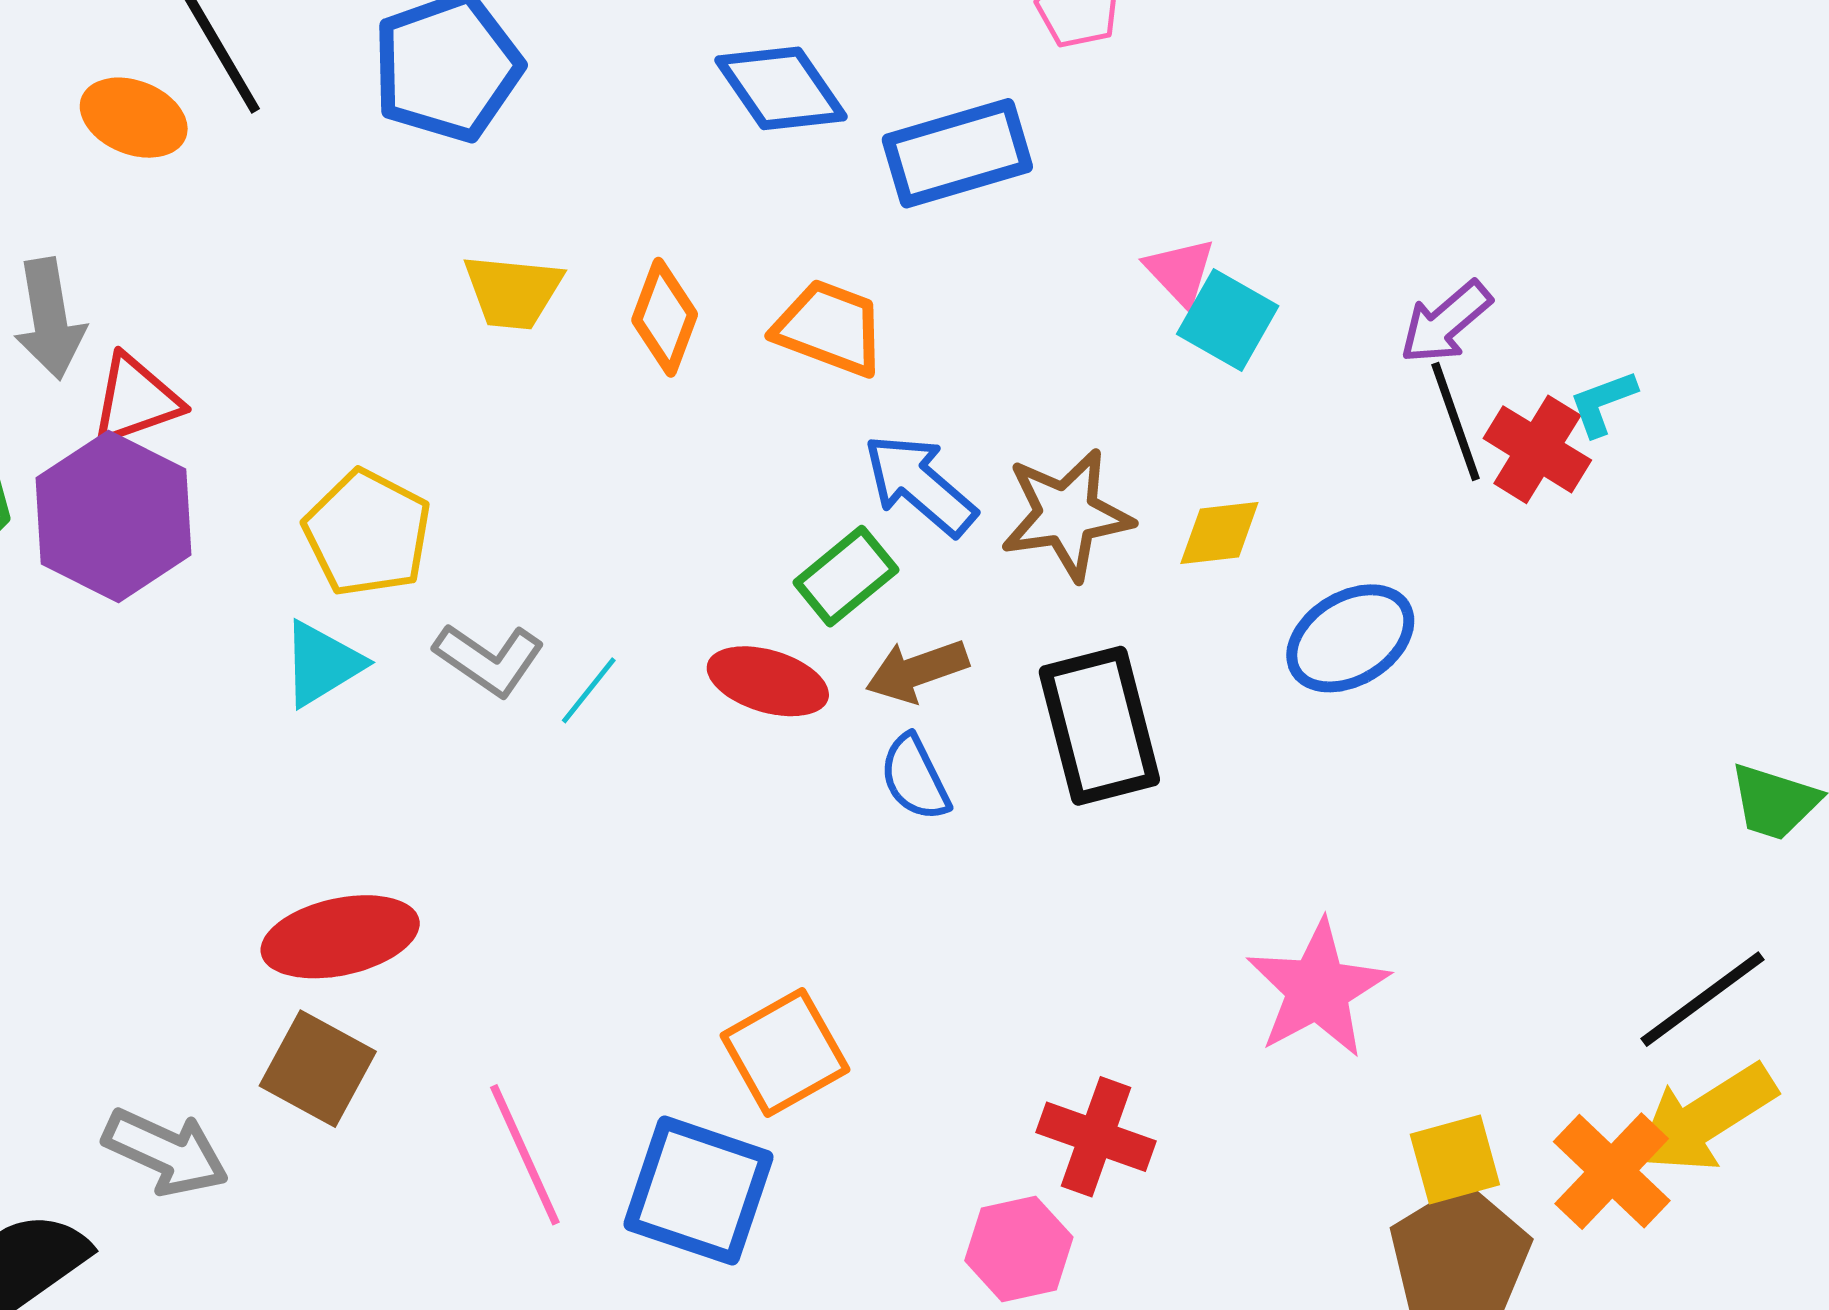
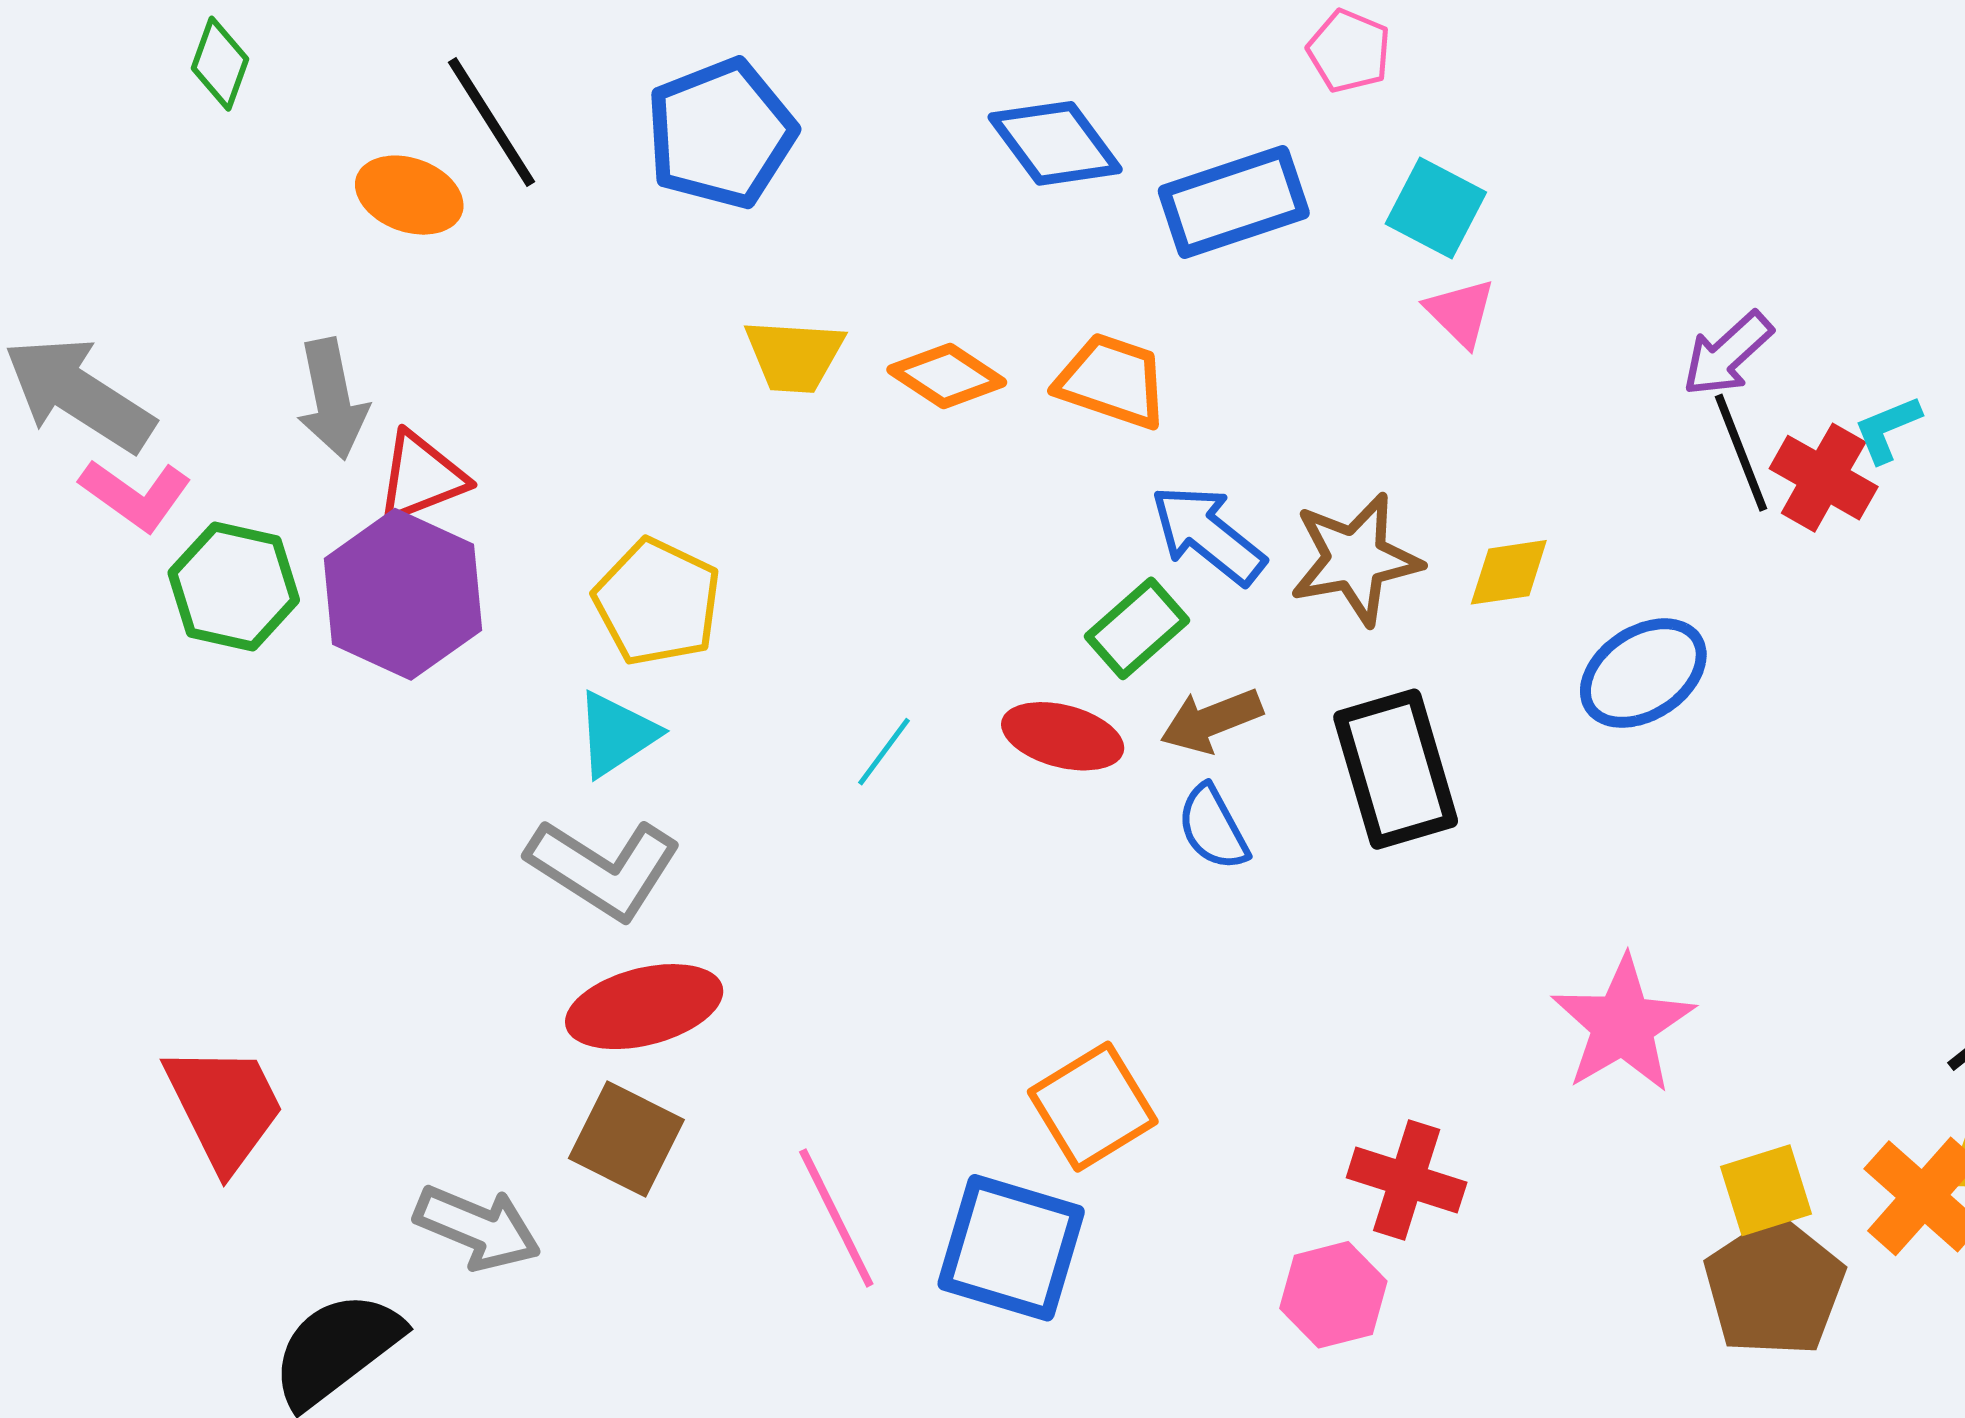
orange diamond: (665, 317) -> (947, 376), turned -75
cyan square: (1228, 320) -> (1436, 208), moved
gray L-shape: (489, 659) -> (604, 869), moved, size x1.4

